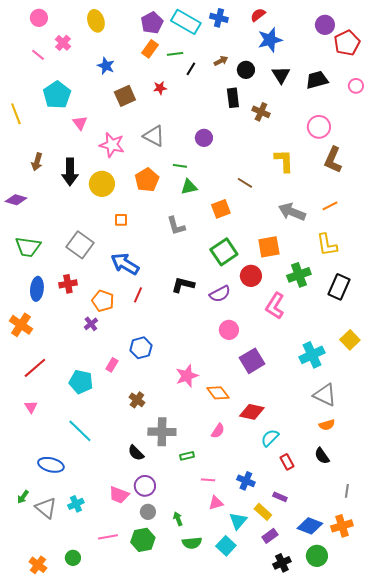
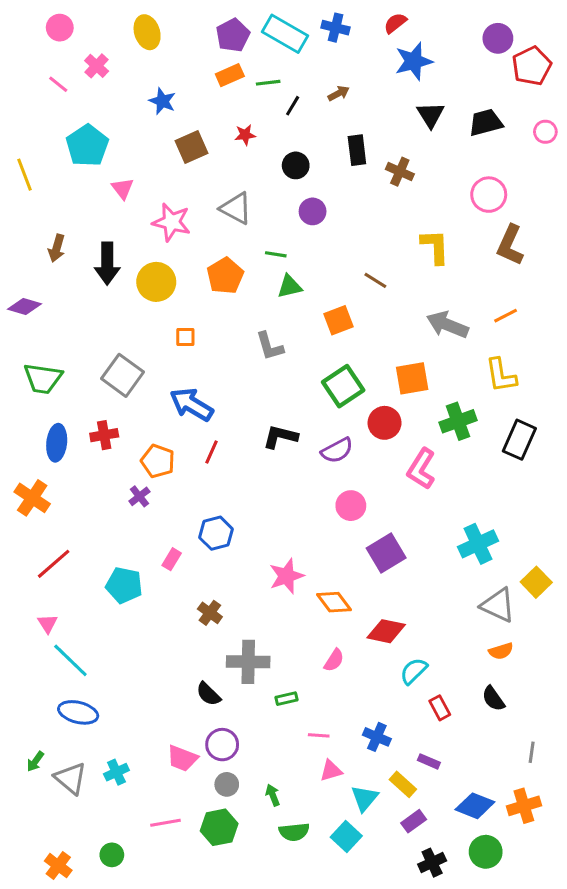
orange rectangle: (150, 49) -> (230, 75), turned 30
black circle: (246, 70) -> (296, 165), moved
yellow square: (350, 340) -> (536, 582), moved
cyan line: (80, 431) -> (70, 660), moved

